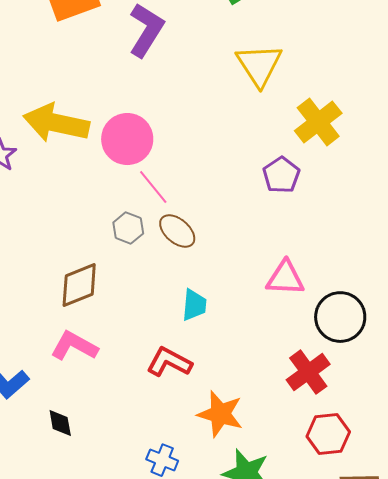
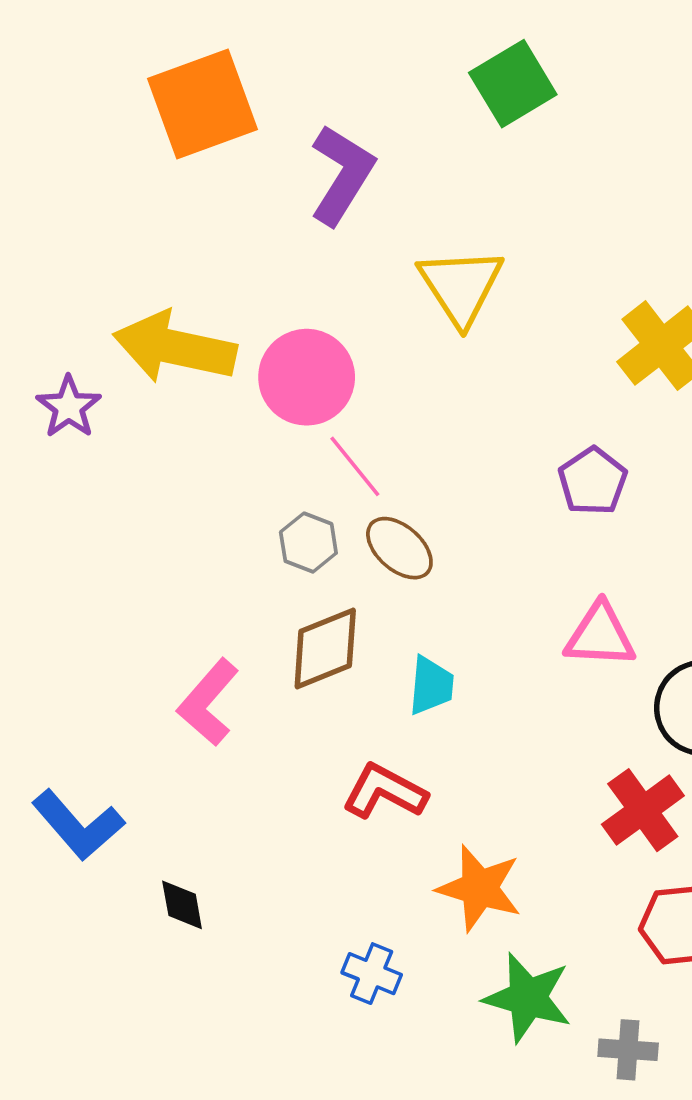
yellow triangle: (259, 65) -> (461, 286), moved
purple pentagon: (281, 175) -> (593, 481), moved
brown diamond: (79, 285) -> (325, 648), moved
pink L-shape: (74, 346) -> (208, 702), moved, turned -78

